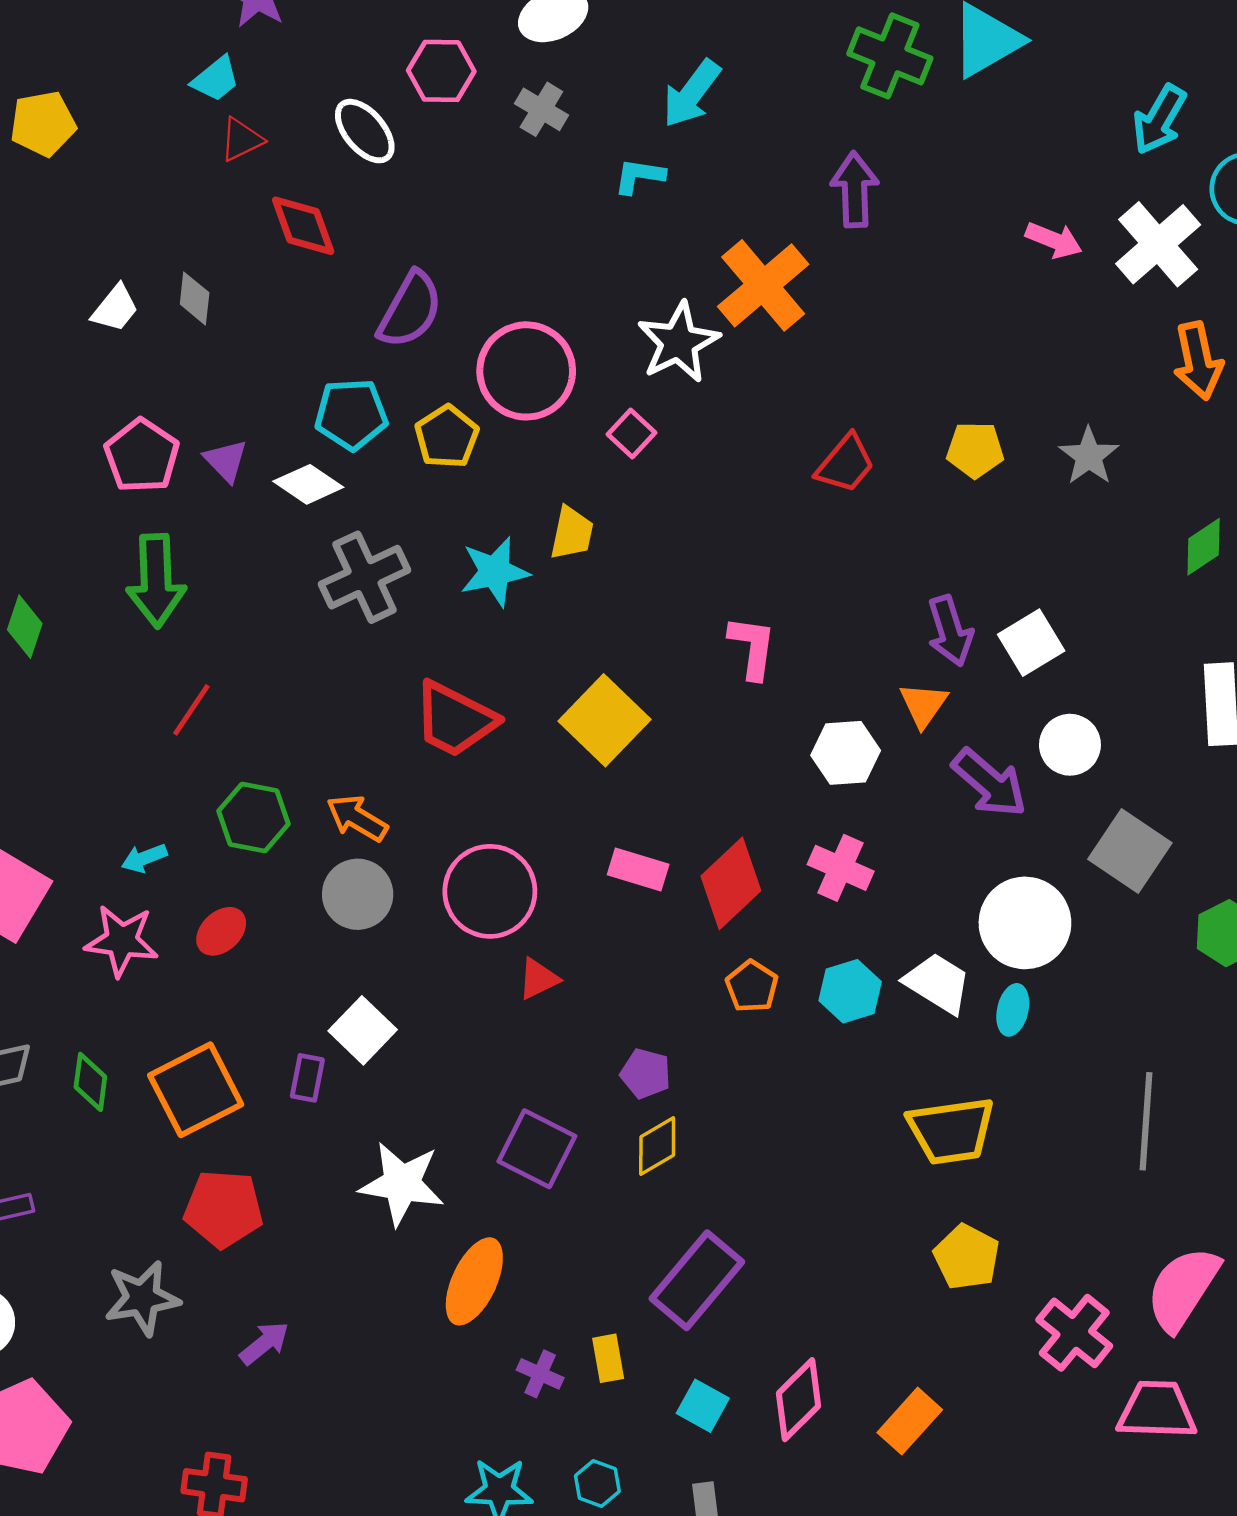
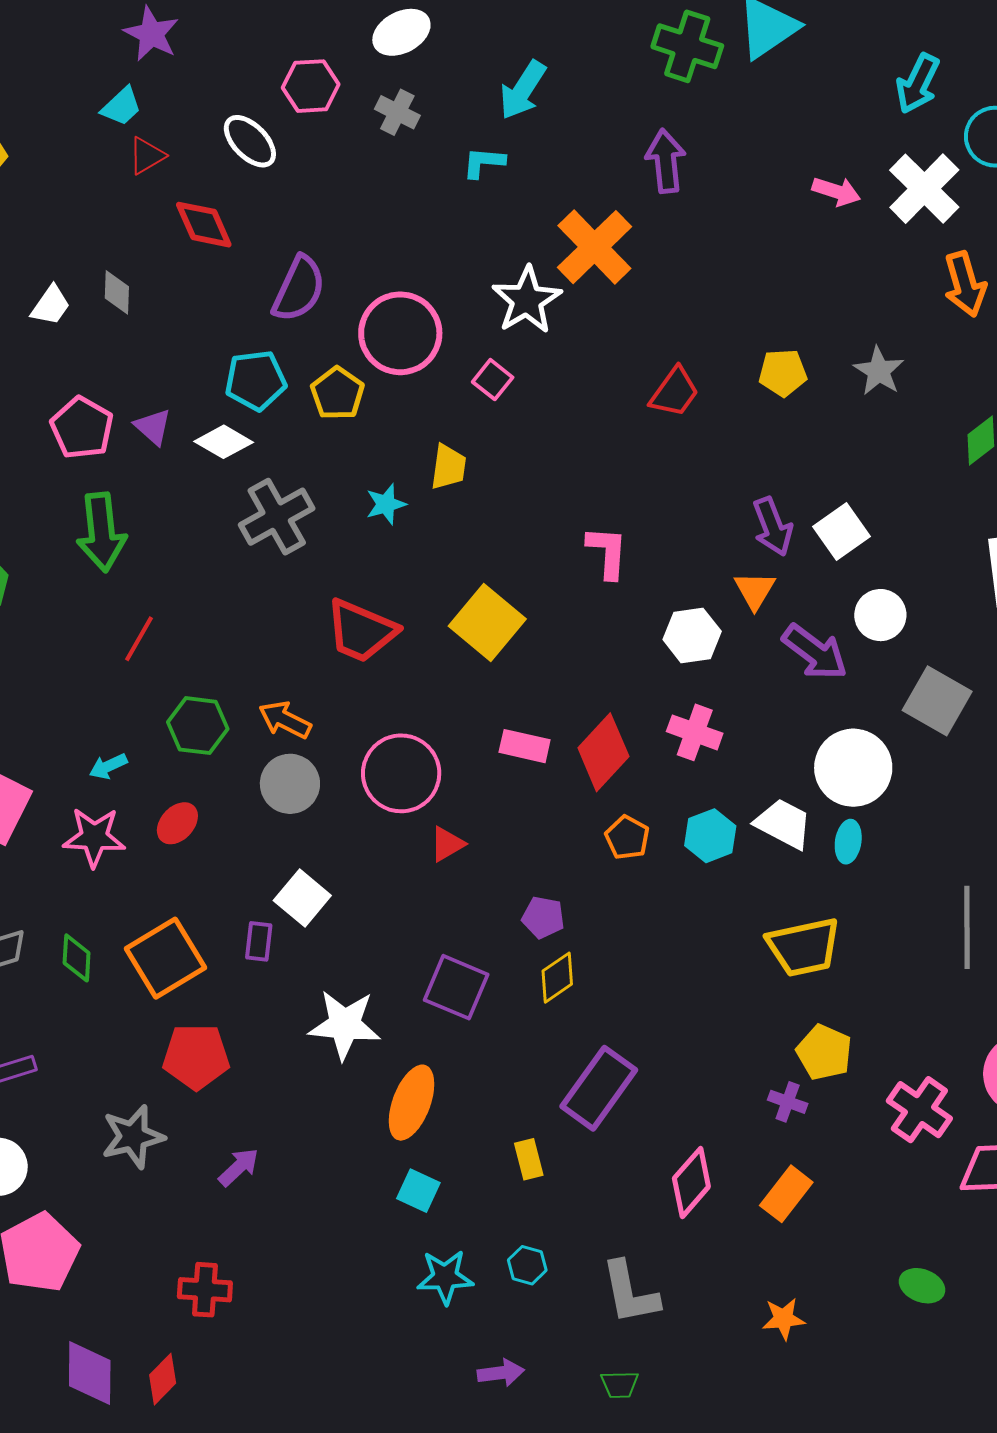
cyan star: (495, 572) -> (386, 504), size x0.7
purple cross: (540, 1374) -> (788, 1102), moved
cyan square: (703, 1406) -> (418, 1191), moved

